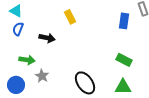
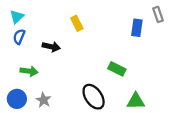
cyan triangle: (16, 11) -> (17, 17), turned 48
green rectangle: (124, 60) -> (117, 69), moved
gray star: (42, 76) -> (44, 100), moved

